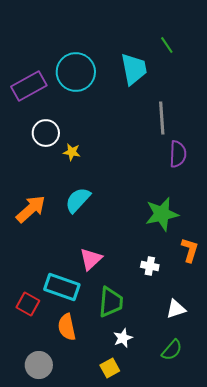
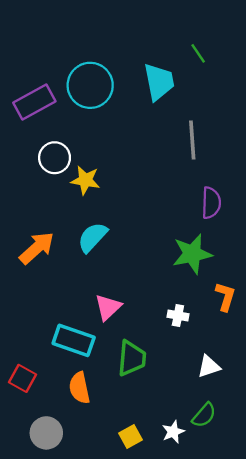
yellow star: (72, 152) -> (85, 180), size x1.4
purple semicircle: (178, 154) -> (211, 203), moved
red square: (28, 304) -> (23, 378), moved
white star: (123, 338) -> (173, 432), moved

